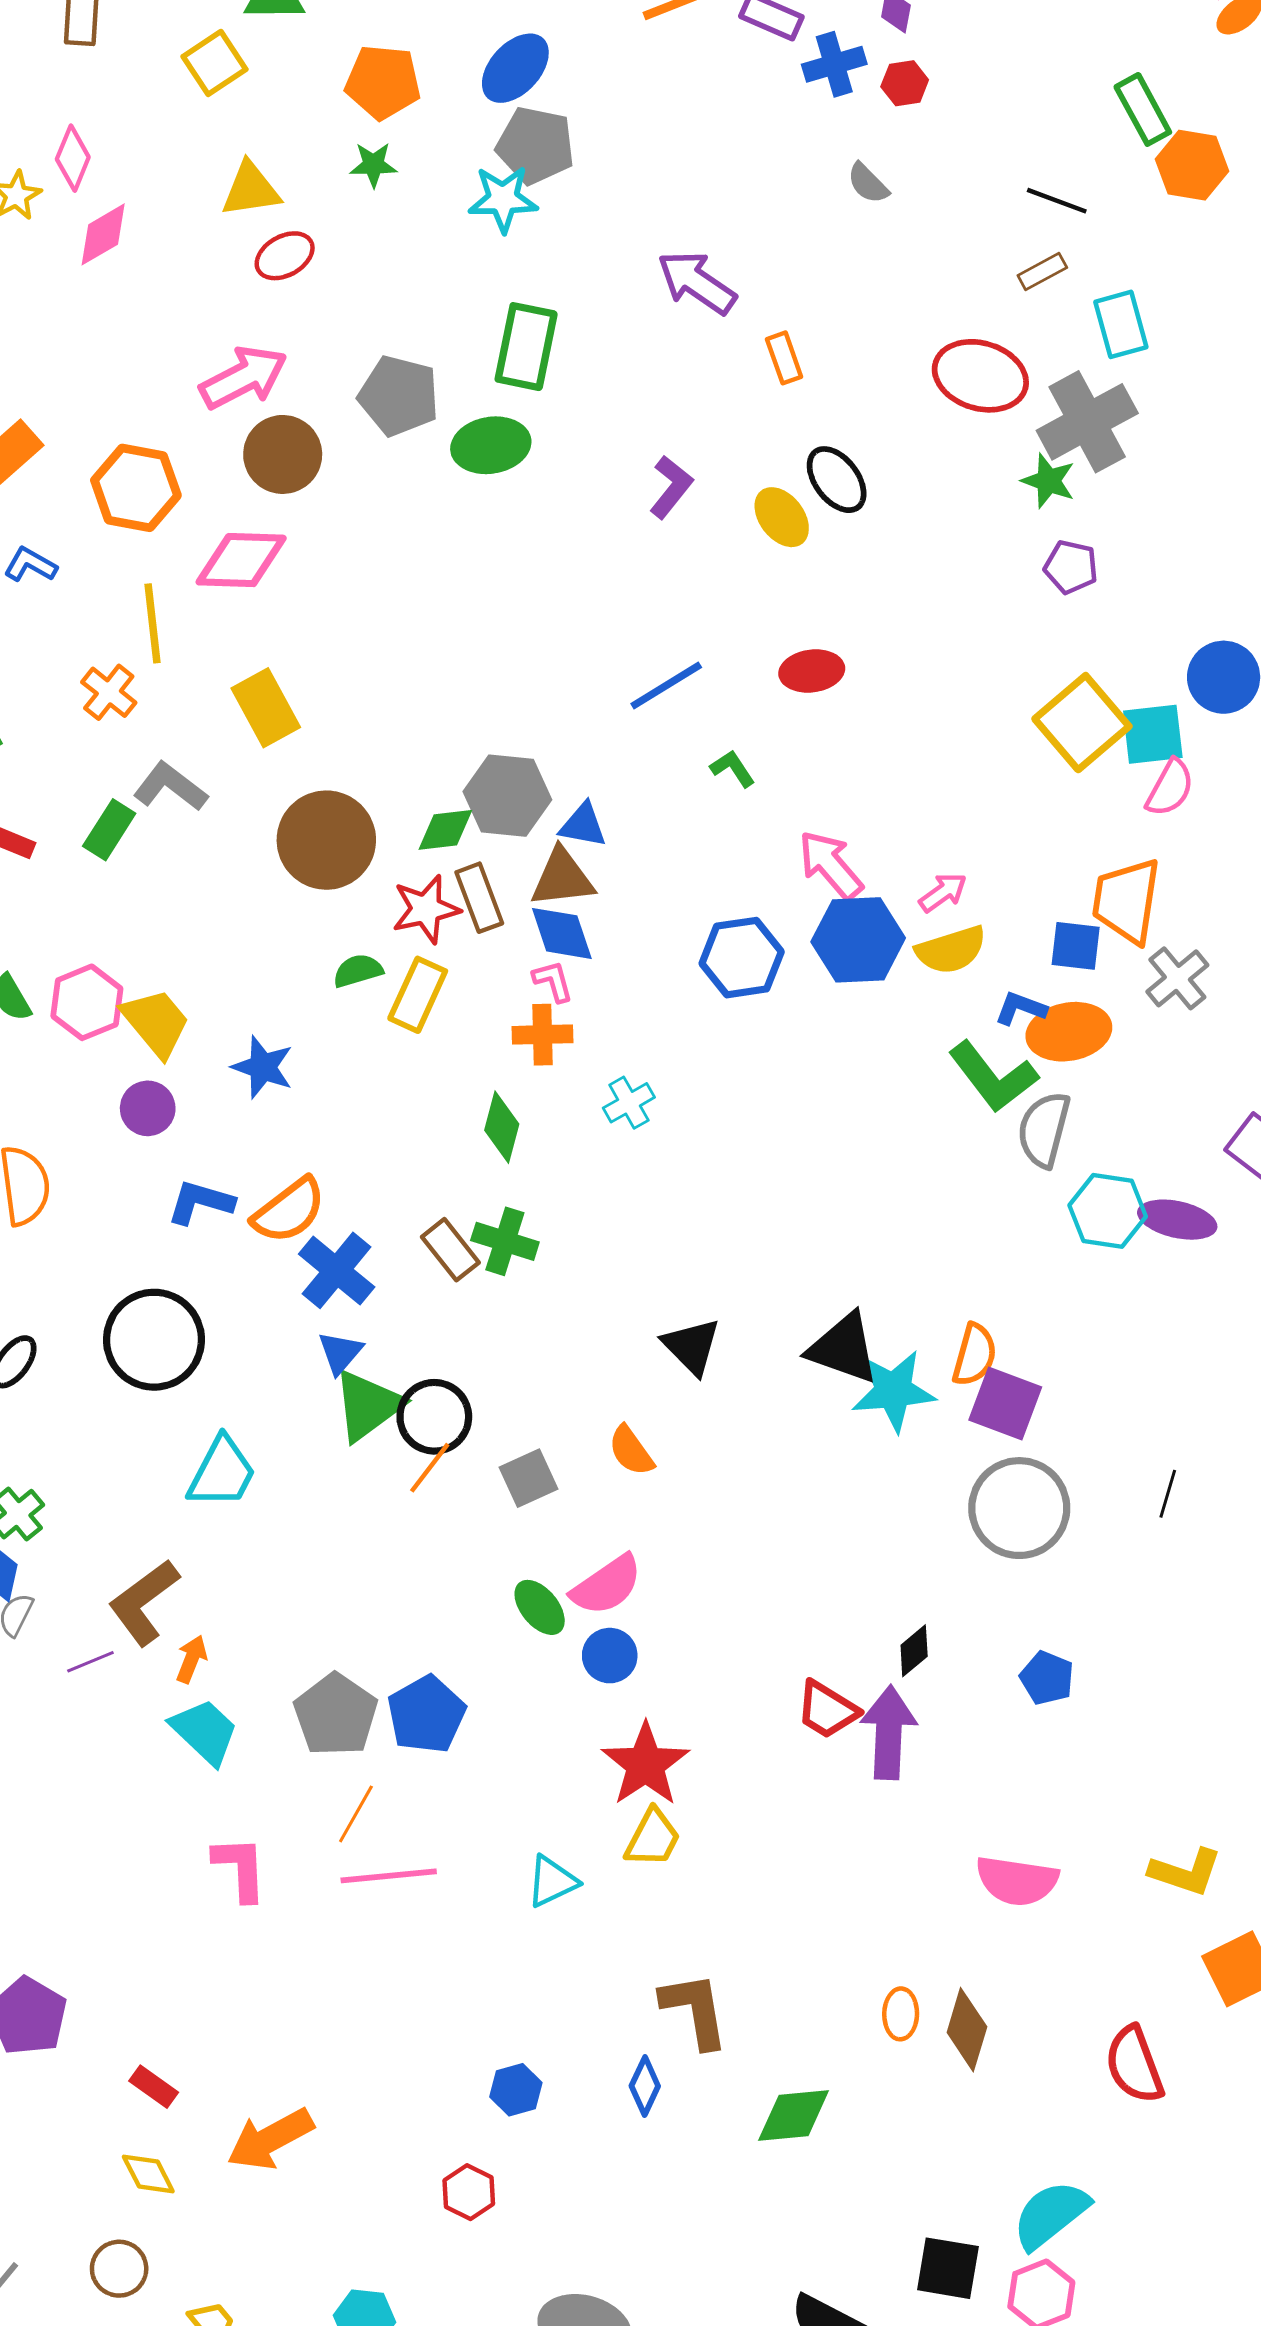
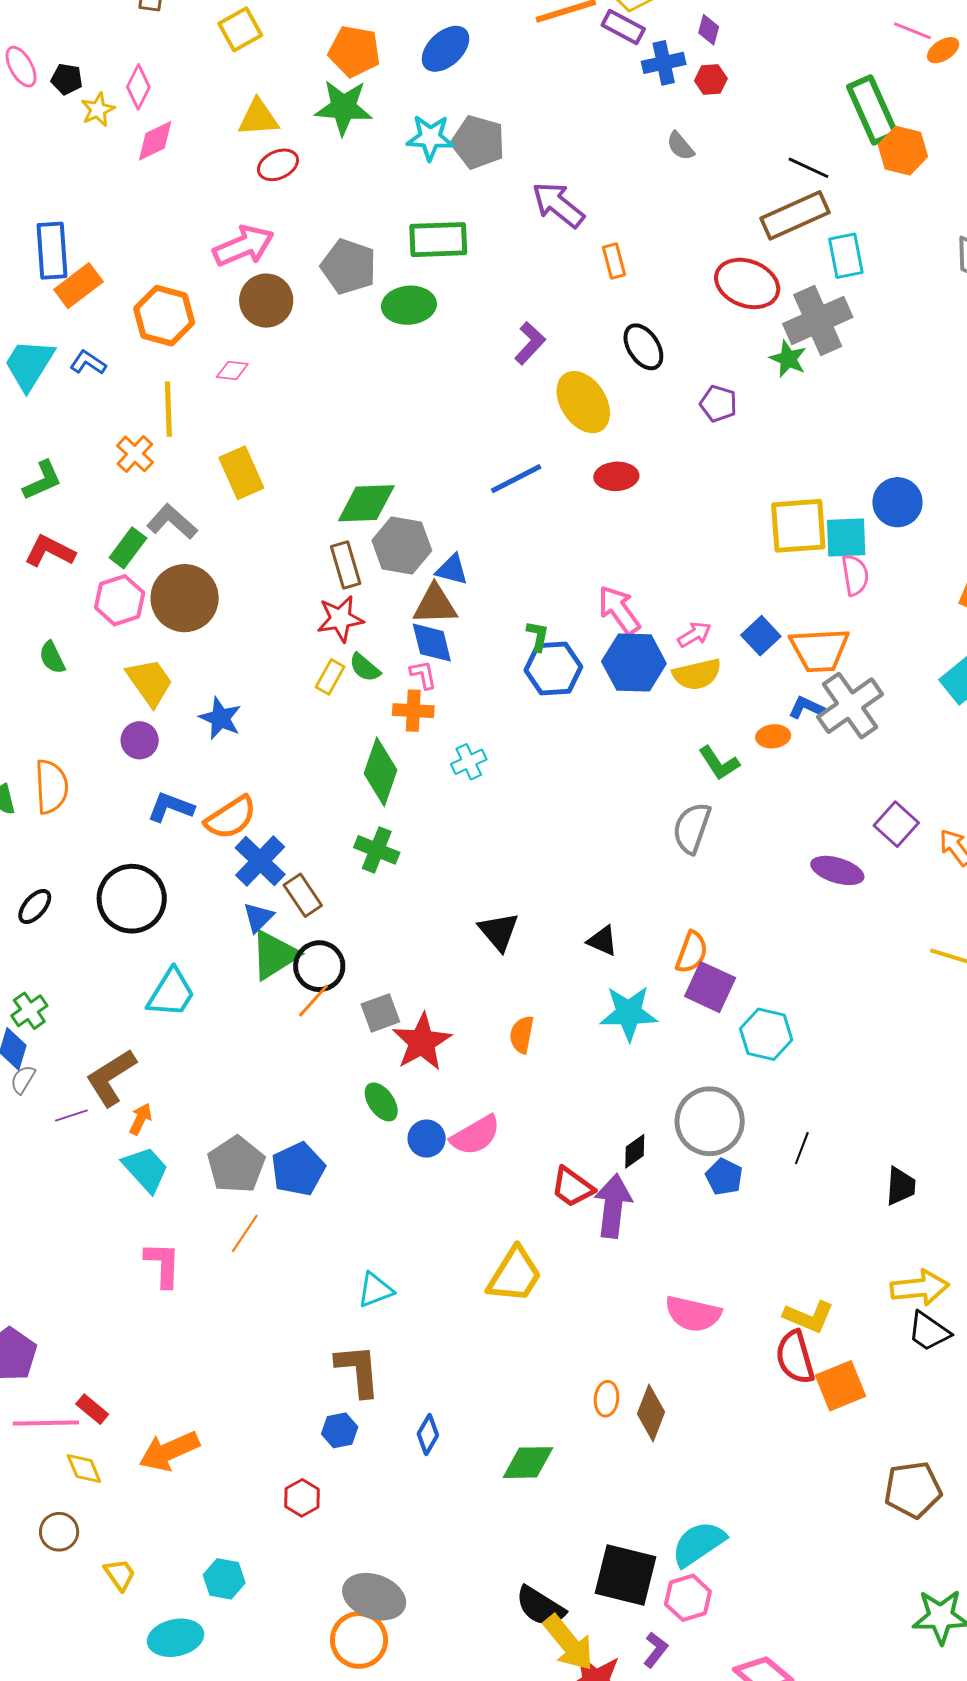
green rectangle: (1143, 109) -> (872, 110), size x1.4
gray pentagon: (535, 145) -> (478, 142), moved
green star: (373, 165) -> (344, 107), size x1.8
brown rectangle: (1042, 271) -> (795, 215), size x2.0
green rectangle: (526, 347) -> (438, 240), turned 72
yellow ellipse: (782, 517) -> (583, 402), moved, size x1.5
pink diamond: (241, 560) -> (232, 371), size x0.5
purple pentagon: (1071, 567) -> (718, 404), moved
yellow square: (1082, 723) -> (798, 526), turned 32
green L-shape: (733, 768) -> (538, 636), moved, turned 40
pink semicircle: (1170, 788) -> (855, 575), turned -42
green diamond: (445, 830) -> (366, 503), moved, size x1.5
brown circle: (326, 840) -> (185, 598), moved
brown rectangle: (479, 898) -> (346, 565), moved
orange trapezoid: (1127, 901) -> (819, 650), turned -106
blue square: (1076, 946) -> (761, 636), moved, turned 36
green semicircle: (358, 971) -> (365, 668), moved, turned -128
gray cross: (1177, 978) -> (850, 706), size x1.5
yellow rectangle: (418, 995) -> (330, 677), size x0.7
pink hexagon: (87, 1002) -> (120, 600), moved
blue L-shape: (1021, 1008) -> (806, 708), moved
orange ellipse: (1069, 1032) -> (773, 736), size x0.6
green L-shape: (993, 1077) -> (719, 763), size x0.7
green diamond: (502, 1127) -> (381, 772), size x1.4
gray semicircle: (1044, 1130) -> (692, 828), moved
cyan hexagon: (1108, 1211) -> (766, 1034), moved
brown rectangle: (450, 1250) -> (303, 895), moved
black triangle: (843, 1348) -> (602, 941), size x0.6
cyan star: (893, 1391) -> (629, 1013), moved
orange semicircle: (631, 1451) -> (522, 1035), moved, turned 42
black line: (1168, 1494) -> (802, 1148), moved
gray circle: (1019, 1508) -> (710, 1121), moved
pink semicircle: (607, 1585) -> (475, 1135), moved
red star: (645, 1764) -> (422, 1042), moved
yellow trapezoid: (653, 1838) -> (515, 1275), moved, size x1.4
pink line: (389, 1876) -> (46, 1423), moved
brown L-shape: (695, 2010) -> (358, 1370), moved
red semicircle: (1134, 2065) -> (795, 1357), moved
black square: (948, 2268) -> (625, 1575), size x1.4

